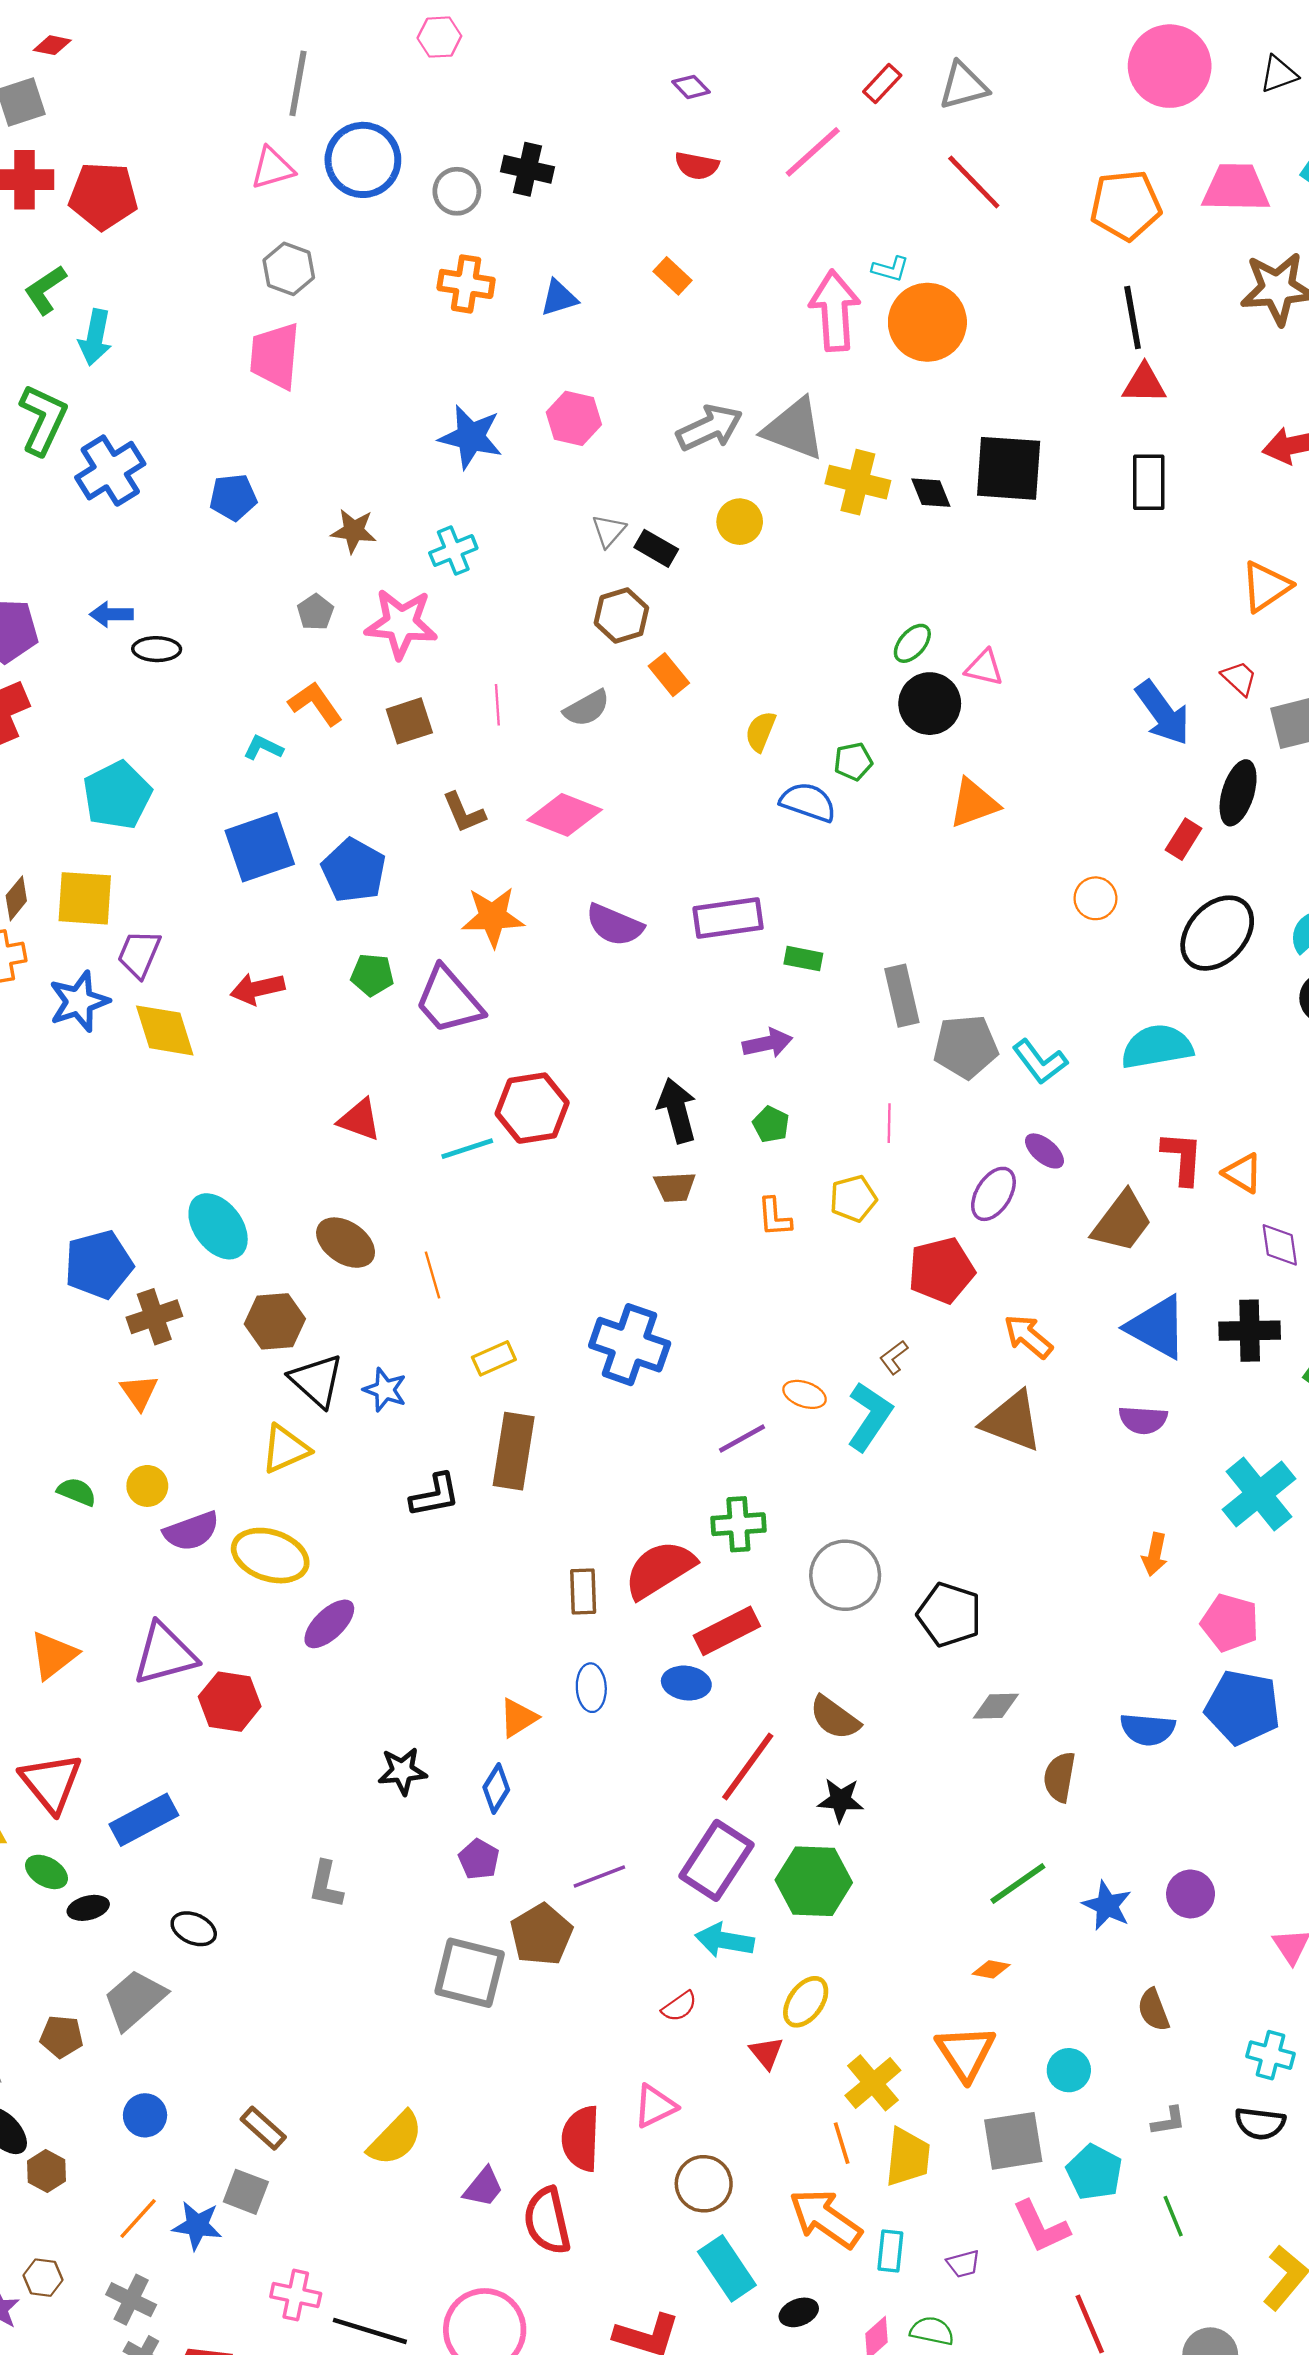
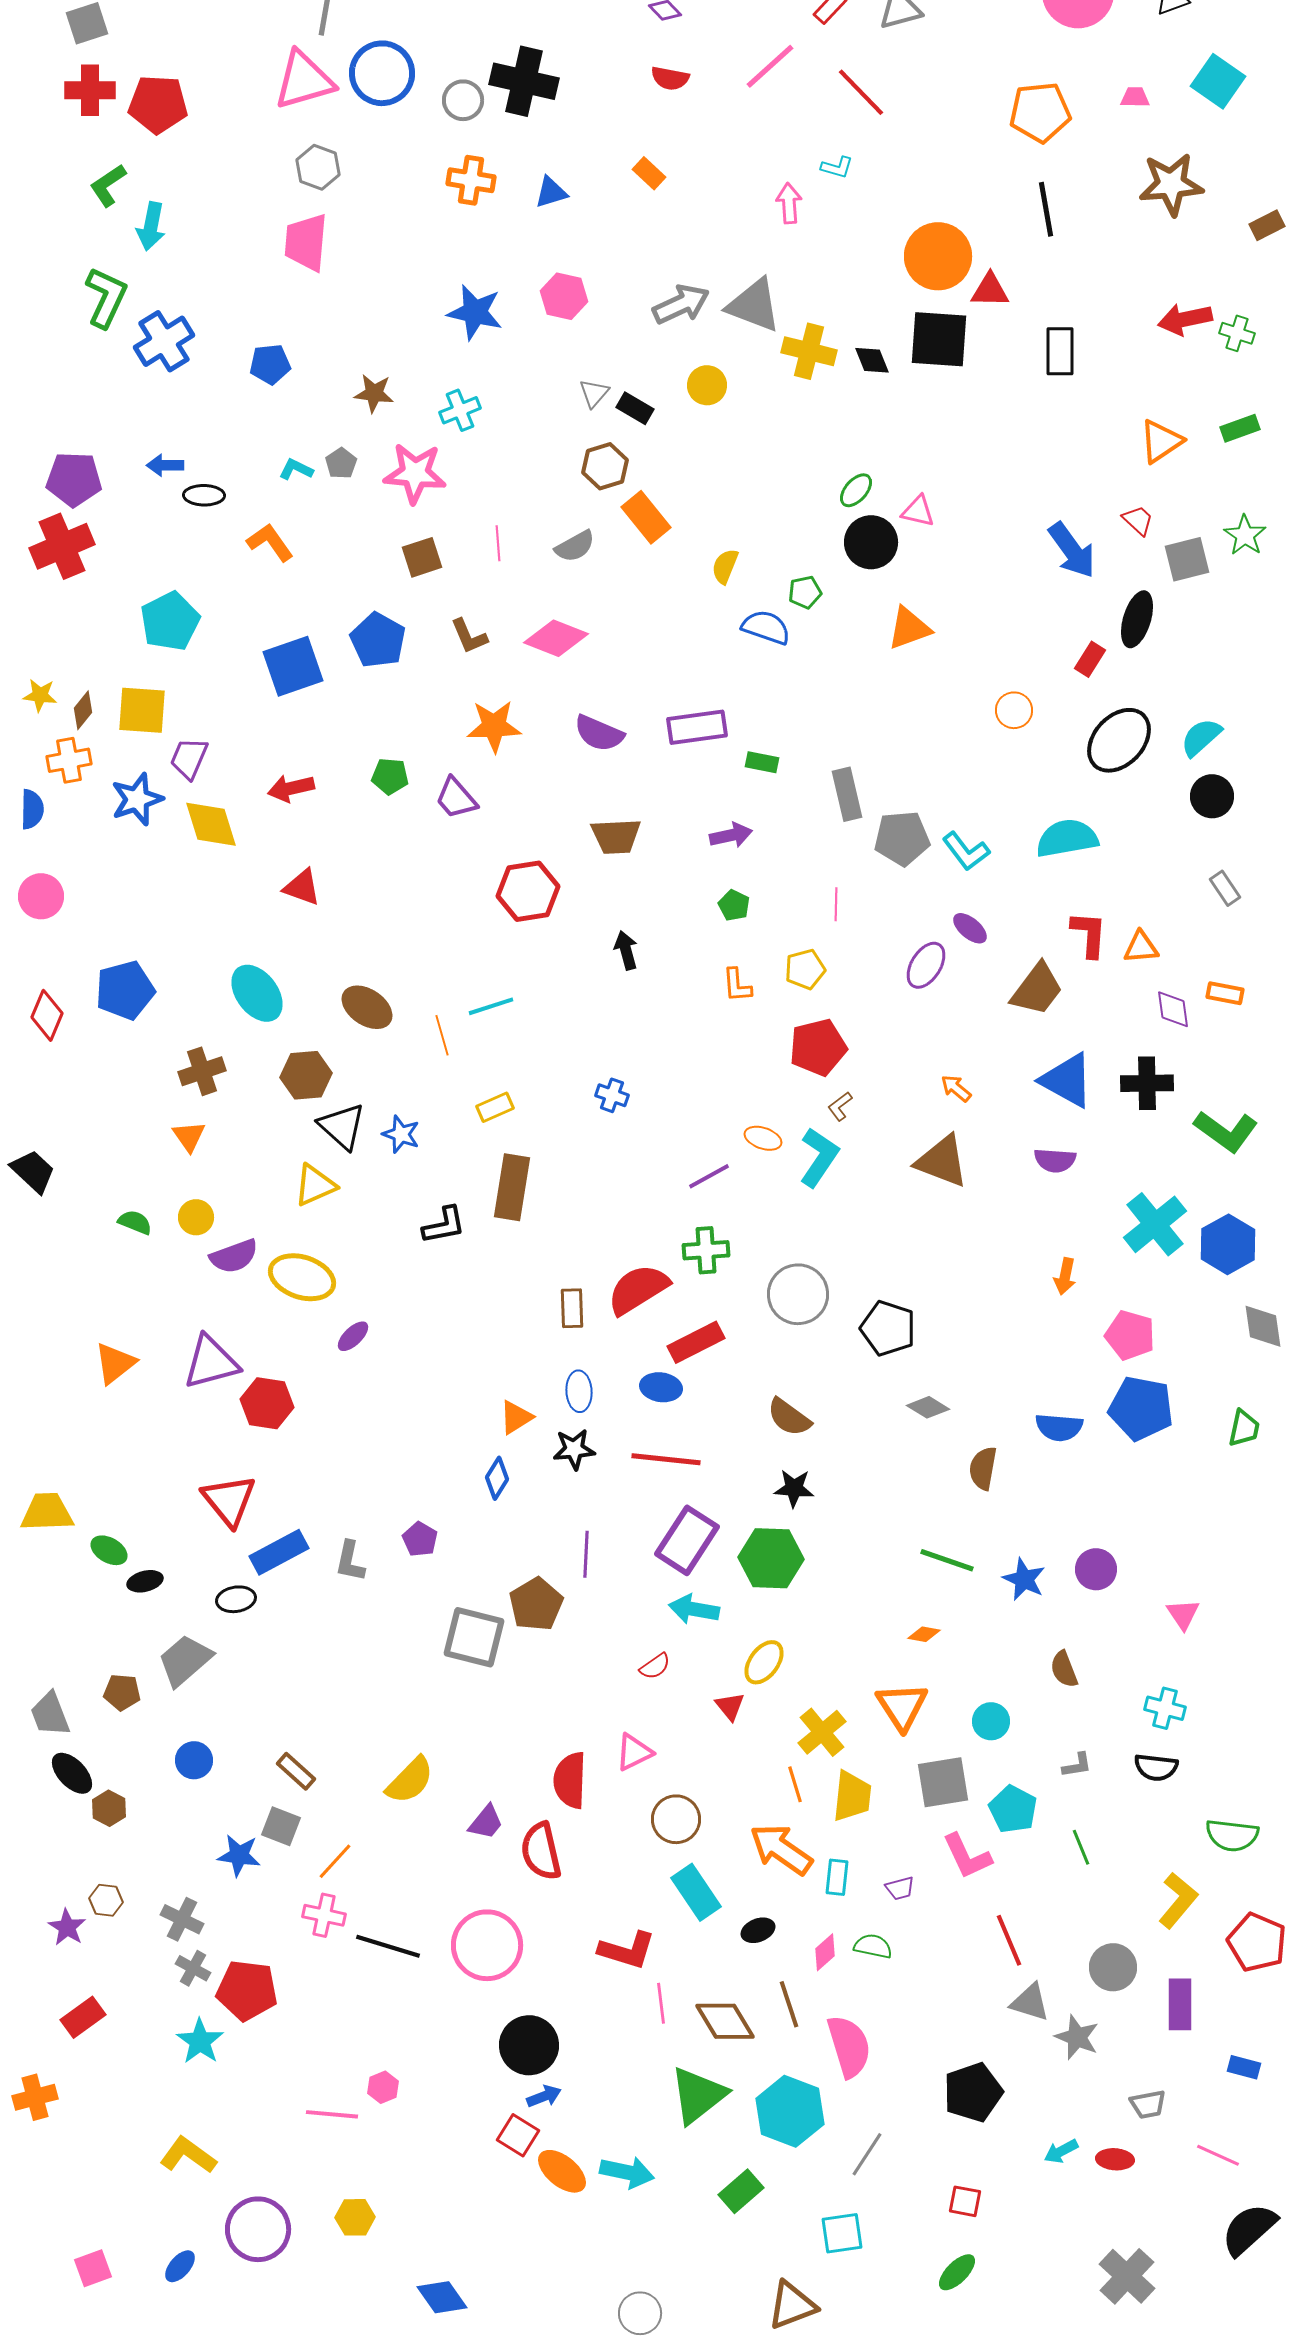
pink triangle: (273, 168) -> (304, 80), size x1.6
black cross: (528, 169) -> (524, 81), size x1.5
red line: (974, 182) -> (861, 92), moved
pink trapezoid: (1236, 188) -> (1135, 97), size x0.5
pink arrow: (835, 311) -> (789, 203), size x0.6
orange circle: (927, 322) -> (938, 256), moved
red triangle: (1144, 384) -> (990, 290), moved
orange rectangle: (669, 675) -> (646, 517), size x1.4
orange L-shape: (315, 704) -> (270, 542), moved
cyan L-shape: (263, 748) -> (296, 469), moved
blue pentagon: (354, 870) -> (378, 640), moved
purple trapezoid: (449, 1000) -> (456, 798), size x0.7
black arrow: (677, 1110) -> (626, 950), moved, size x0.7
red triangle: (359, 1120) -> (302, 887), moved
cyan line: (467, 1149) -> (491, 1006), moved
orange triangle: (1243, 1173) -> (1141, 947), turned -36
brown trapezoid: (675, 1187) -> (616, 836), moved, size x1.4
blue pentagon: (99, 1265) -> (125, 990), moved
red pentagon: (941, 1270) -> (818, 1047), moved
orange arrow: (1028, 1336) -> (956, 1088), size x0.7
blue cross: (630, 1345) -> (612, 1095), size x0.5
purple ellipse: (329, 1624) -> (353, 1336), size x0.7
gray diamond: (996, 1706) -> (928, 1407), turned 33
red line: (748, 1766) -> (666, 1459), moved, turned 60
black star: (402, 1771) -> (574, 1449), moved
red triangle: (51, 1783) -> (229, 1500), moved
blue rectangle: (144, 1820) -> (279, 1552), moved
purple pentagon: (479, 1859) -> (420, 1539), moved
purple line: (599, 1877) -> (586, 1554), turned -66
green line: (1018, 1884) -> (947, 1560), turned 54
black ellipse: (194, 1929) -> (236, 1599), turned -33
orange line: (138, 2219) -> (335, 1861), moved

